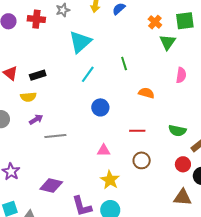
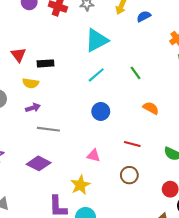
green line: (124, 64) -> (136, 73), turned -32
yellow star: (110, 180) -> (80, 185), moved
purple diamond: (51, 185) -> (39, 163), moved

